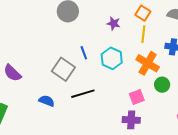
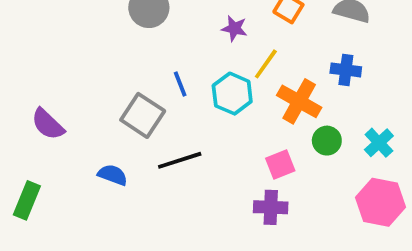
yellow line: (143, 34) -> (266, 64), moved, turned 30

